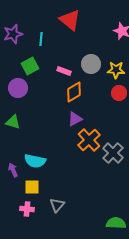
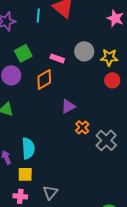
cyan line: (41, 39) -> (38, 15), moved
orange diamond: (74, 92) -> (44, 79), moved
orange cross: (89, 140) -> (82, 127), size x0.6
cyan semicircle: (35, 161) -> (28, 148), turned -105

